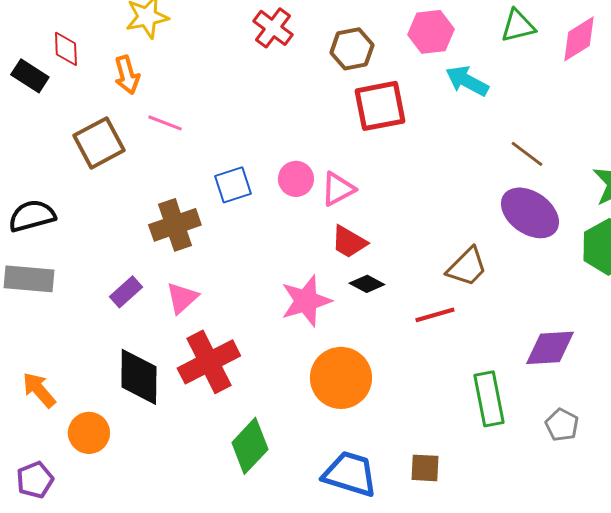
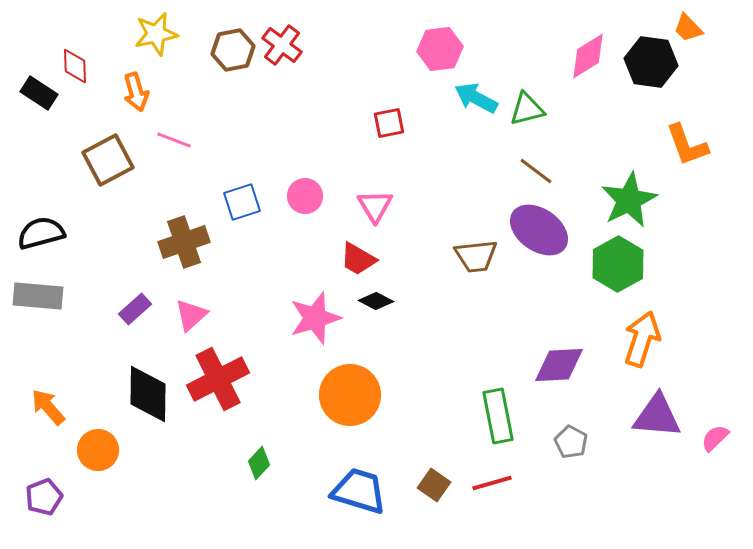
green triangle: (518, 26) -> (527, 109), moved
brown hexagon: (352, 49) -> (233, 50), moved
red square: (380, 106) -> (389, 123), size x0.6
pink triangle: (338, 189) -> (375, 206), moved, turned -33
brown trapezoid: (467, 267) -> (476, 256), moved, turned 39
red line: (435, 315) -> (492, 483), moved
green diamond: (250, 446) -> (259, 463), size x0.6
brown square: (425, 468) -> (434, 485), turned 32

